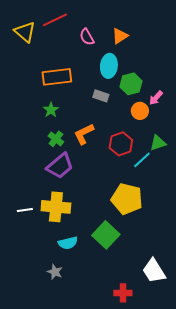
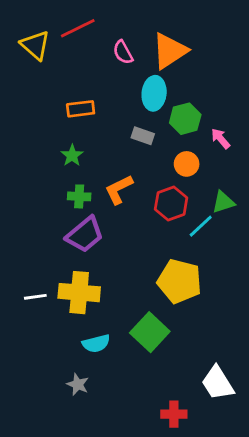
orange triangle: (120, 36) -> (170, 51), size x1.6
orange rectangle: (57, 77) -> (81, 109), size x0.7
pink arrow: (156, 98) -> (220, 139), turned 98
orange circle: (140, 111) -> (187, 164), moved
green cross: (56, 139) -> (79, 196), turned -35

